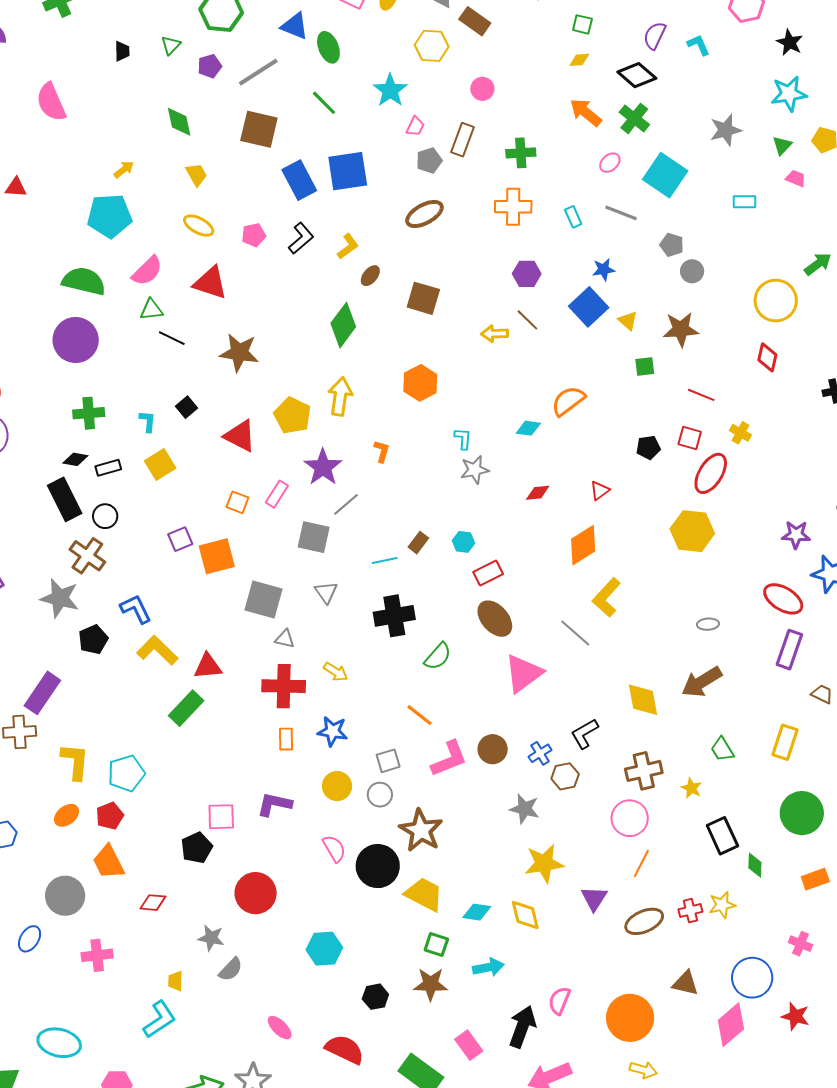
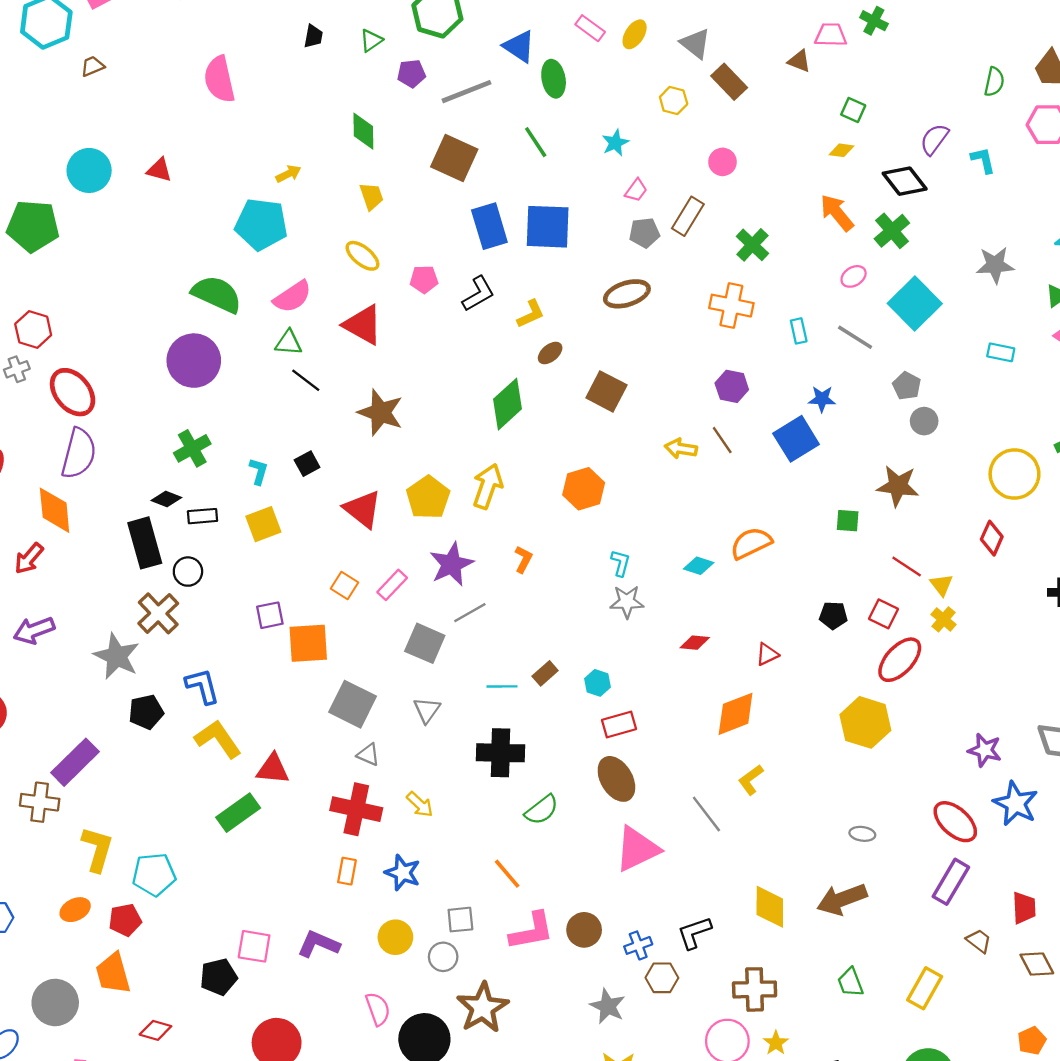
yellow hexagon: (432, 46) -> (674, 101), size x0.7
cyan star: (390, 90) -> (615, 143), size x0.7
green cross: (521, 153) -> (752, 245), turned 36
yellow triangle: (628, 321) -> (941, 585), moved
green cross: (89, 413) -> (192, 448), turned -36
yellow L-shape: (606, 597) -> (751, 780), size x0.7
yellow star: (691, 788) -> (776, 1043), moved

